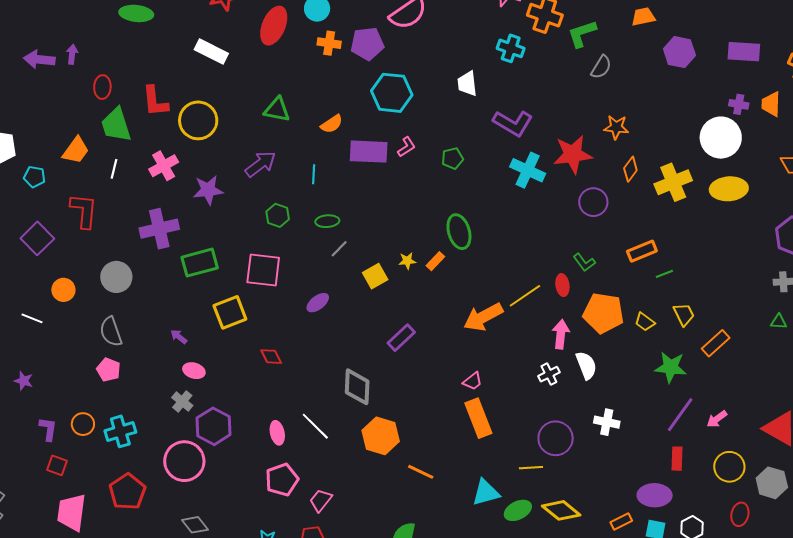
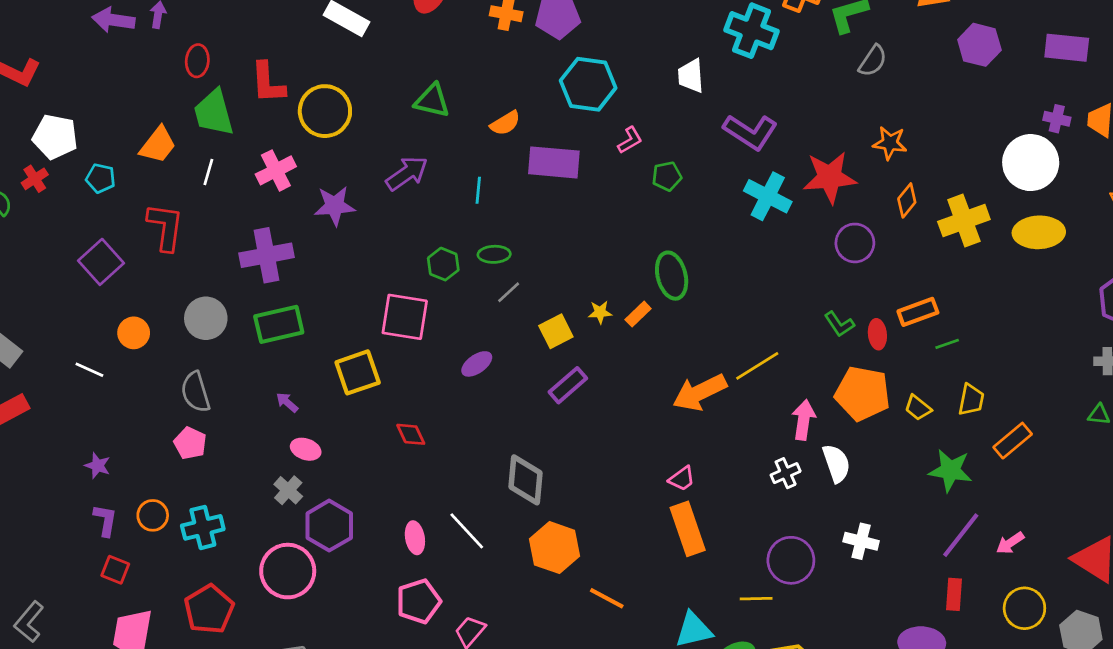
cyan cross: (511, 48) -> (751, 31), size x1.4
pink L-shape: (406, 147) -> (630, 140), moved
green hexagon: (278, 215) -> (443, 264), moved
green rectangle: (200, 263) -> (279, 324), moved
red ellipse: (562, 285) -> (877, 334), moved
yellow trapezoid: (684, 314) -> (971, 400), turned 35
purple rectangle: (401, 338) -> (568, 385), moved
purple star: (24, 381) -> (98, 466), moved

